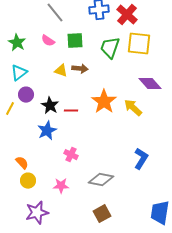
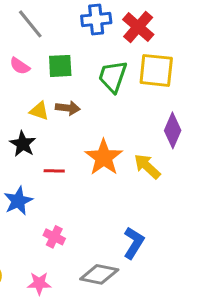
purple diamond: (150, 84) -> (173, 130), turned 65
black star: (50, 106) -> (23, 144), moved
blue L-shape: (141, 159) -> (134, 243), moved

